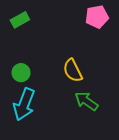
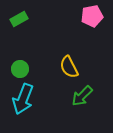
green arrow: (86, 101) -> (82, 96), turned -80

